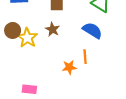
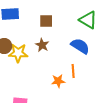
yellow star: (27, 38) -> (18, 53), turned -30

